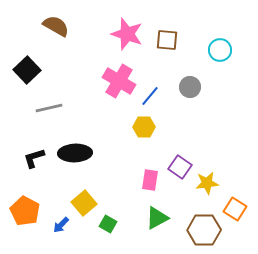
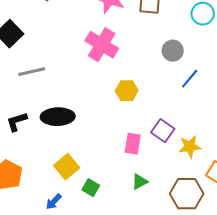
blue line: (150, 96) -> (190, 79), moved
green triangle: (157, 218) -> (140, 182), size x0.7
blue arrow: (61, 225) -> (54, 202), moved

